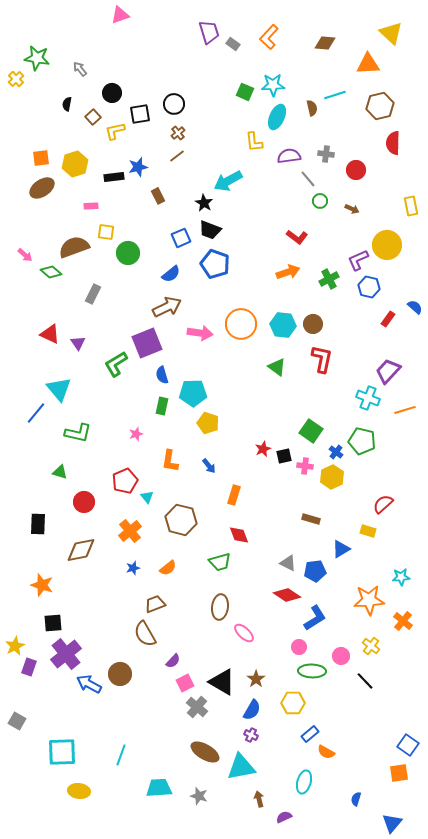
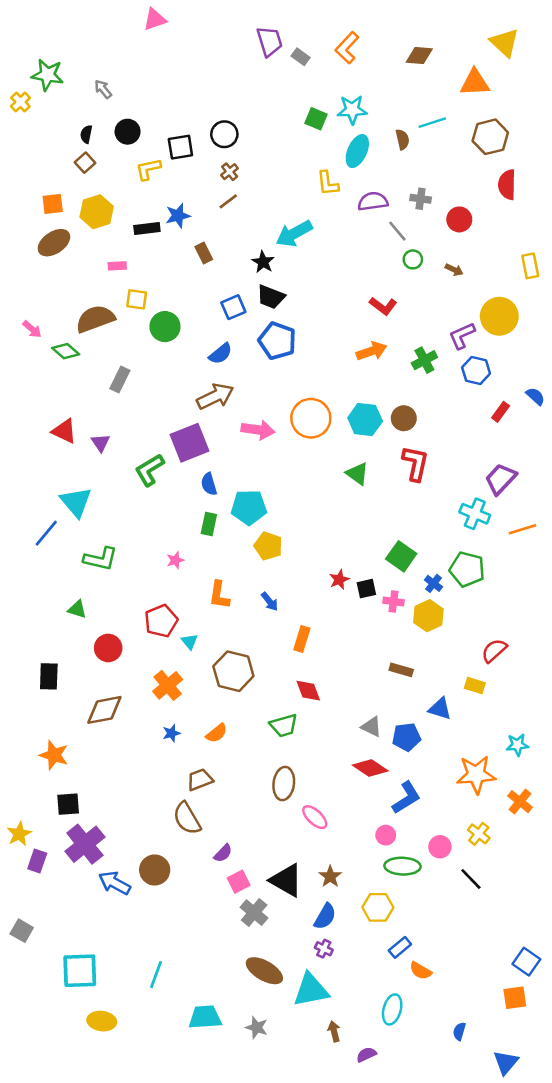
black circle: (112, 93) -> (128, 132), moved
brown square: (93, 117) -> (85, 163), moved
blue triangle: (341, 549) -> (440, 709), turned 48

